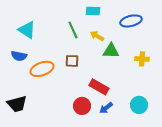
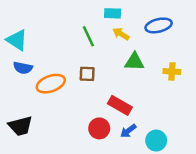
cyan triangle: (27, 30) -> (17, 40), moved
yellow arrow: (97, 36) -> (121, 34), moved
cyan circle: (139, 105) -> (156, 141), moved

